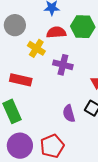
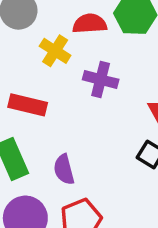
purple semicircle: (69, 113) -> (64, 169), moved

